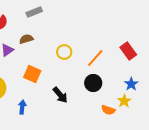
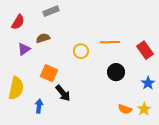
orange line: (95, 58) -> (110, 42), moved, turned 48
black circle: (93, 83) -> (116, 72), moved
black arrow: (60, 95) -> (63, 93), moved
yellow star: (124, 101) -> (144, 109), moved

